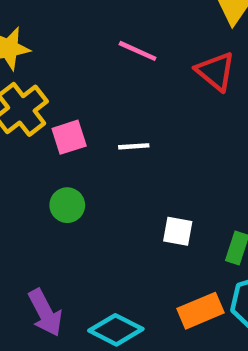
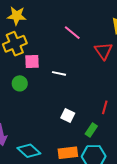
green circle: (67, 205) -> (20, 83), moved

